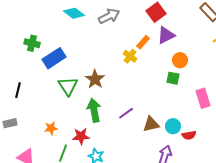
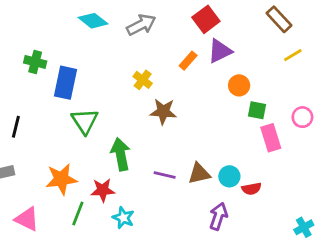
yellow cross: (130, 56) -> (143, 80), moved
blue rectangle: (54, 58) -> (65, 83), turned -45
green square: (173, 78) -> (257, 110), moved
brown star: (95, 79) -> (163, 112), moved, turned -30
purple line: (126, 113) -> (165, 175), moved, turned 49
orange star: (51, 128) -> (61, 179), size x1.6

